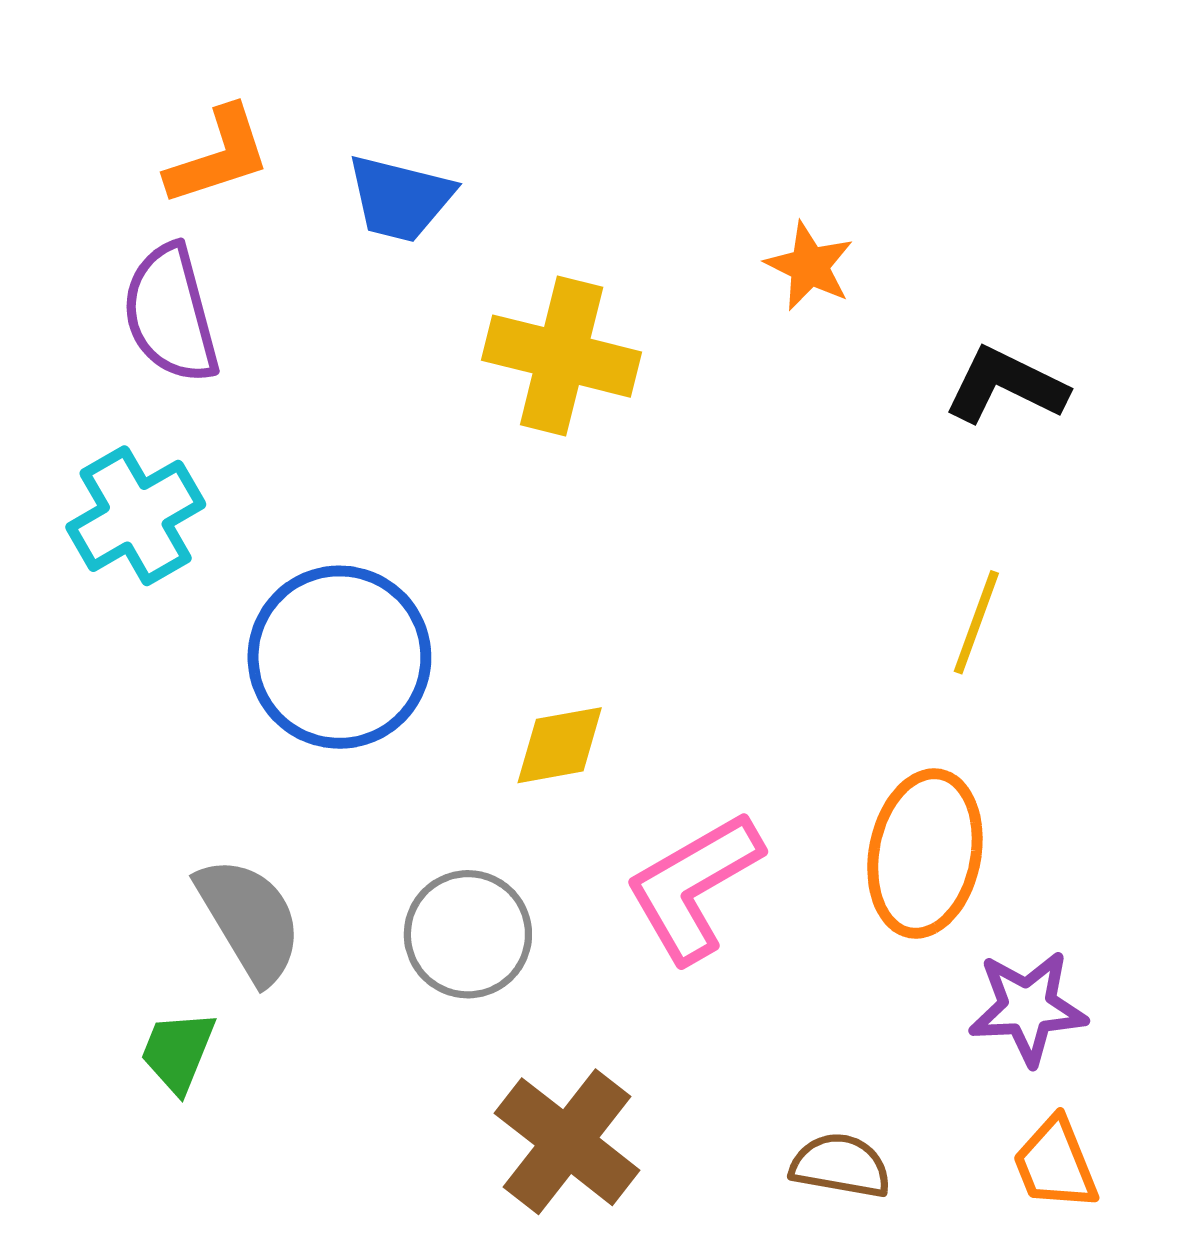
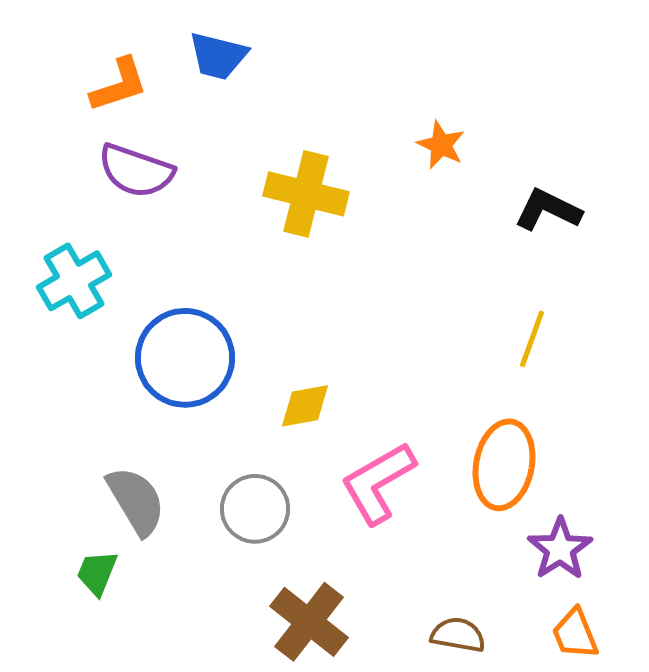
blue trapezoid: (400, 198) -> (218, 56), moved
purple semicircle: (171, 314) -> (136, 171), moved, turned -56
purple star: (1028, 1008) -> (560, 549), turned -30

